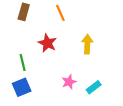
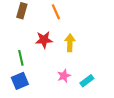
red star: (47, 43) -> (44, 40), turned -30
yellow arrow: (87, 44) -> (70, 43), moved

